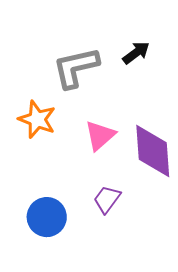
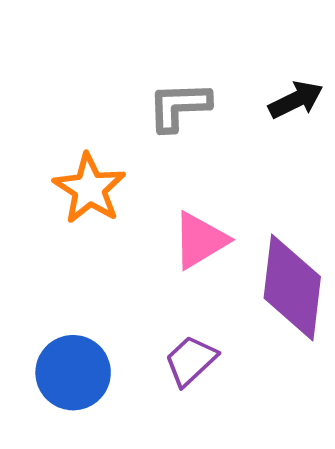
gray L-shape: (76, 68) -> (179, 106), size x0.7

